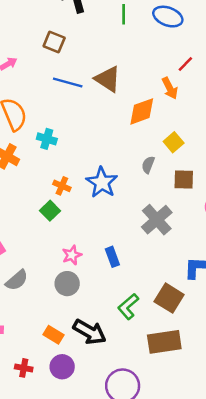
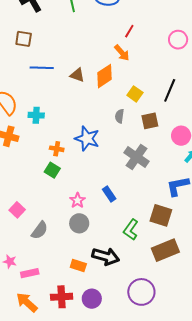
brown triangle: (108, 79) -> (77, 75), moved, size x0.7
purple circle: (62, 367) -> (92, 299), moved
red cross: (24, 368) -> (62, 297), size x1.5

